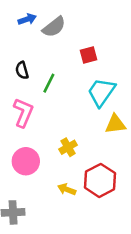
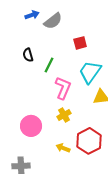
pink L-shape: (23, 113) -> (63, 88), moved

